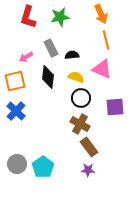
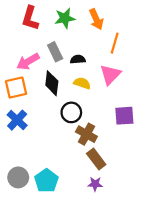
orange arrow: (101, 14) -> (96, 19), moved
orange line: (106, 40) -> (115, 43), turned 30
pink arrow: (26, 57) -> (28, 62), size x1.5
pink triangle: (102, 69) -> (110, 75), turned 50
black circle: (81, 98) -> (71, 112), moved

